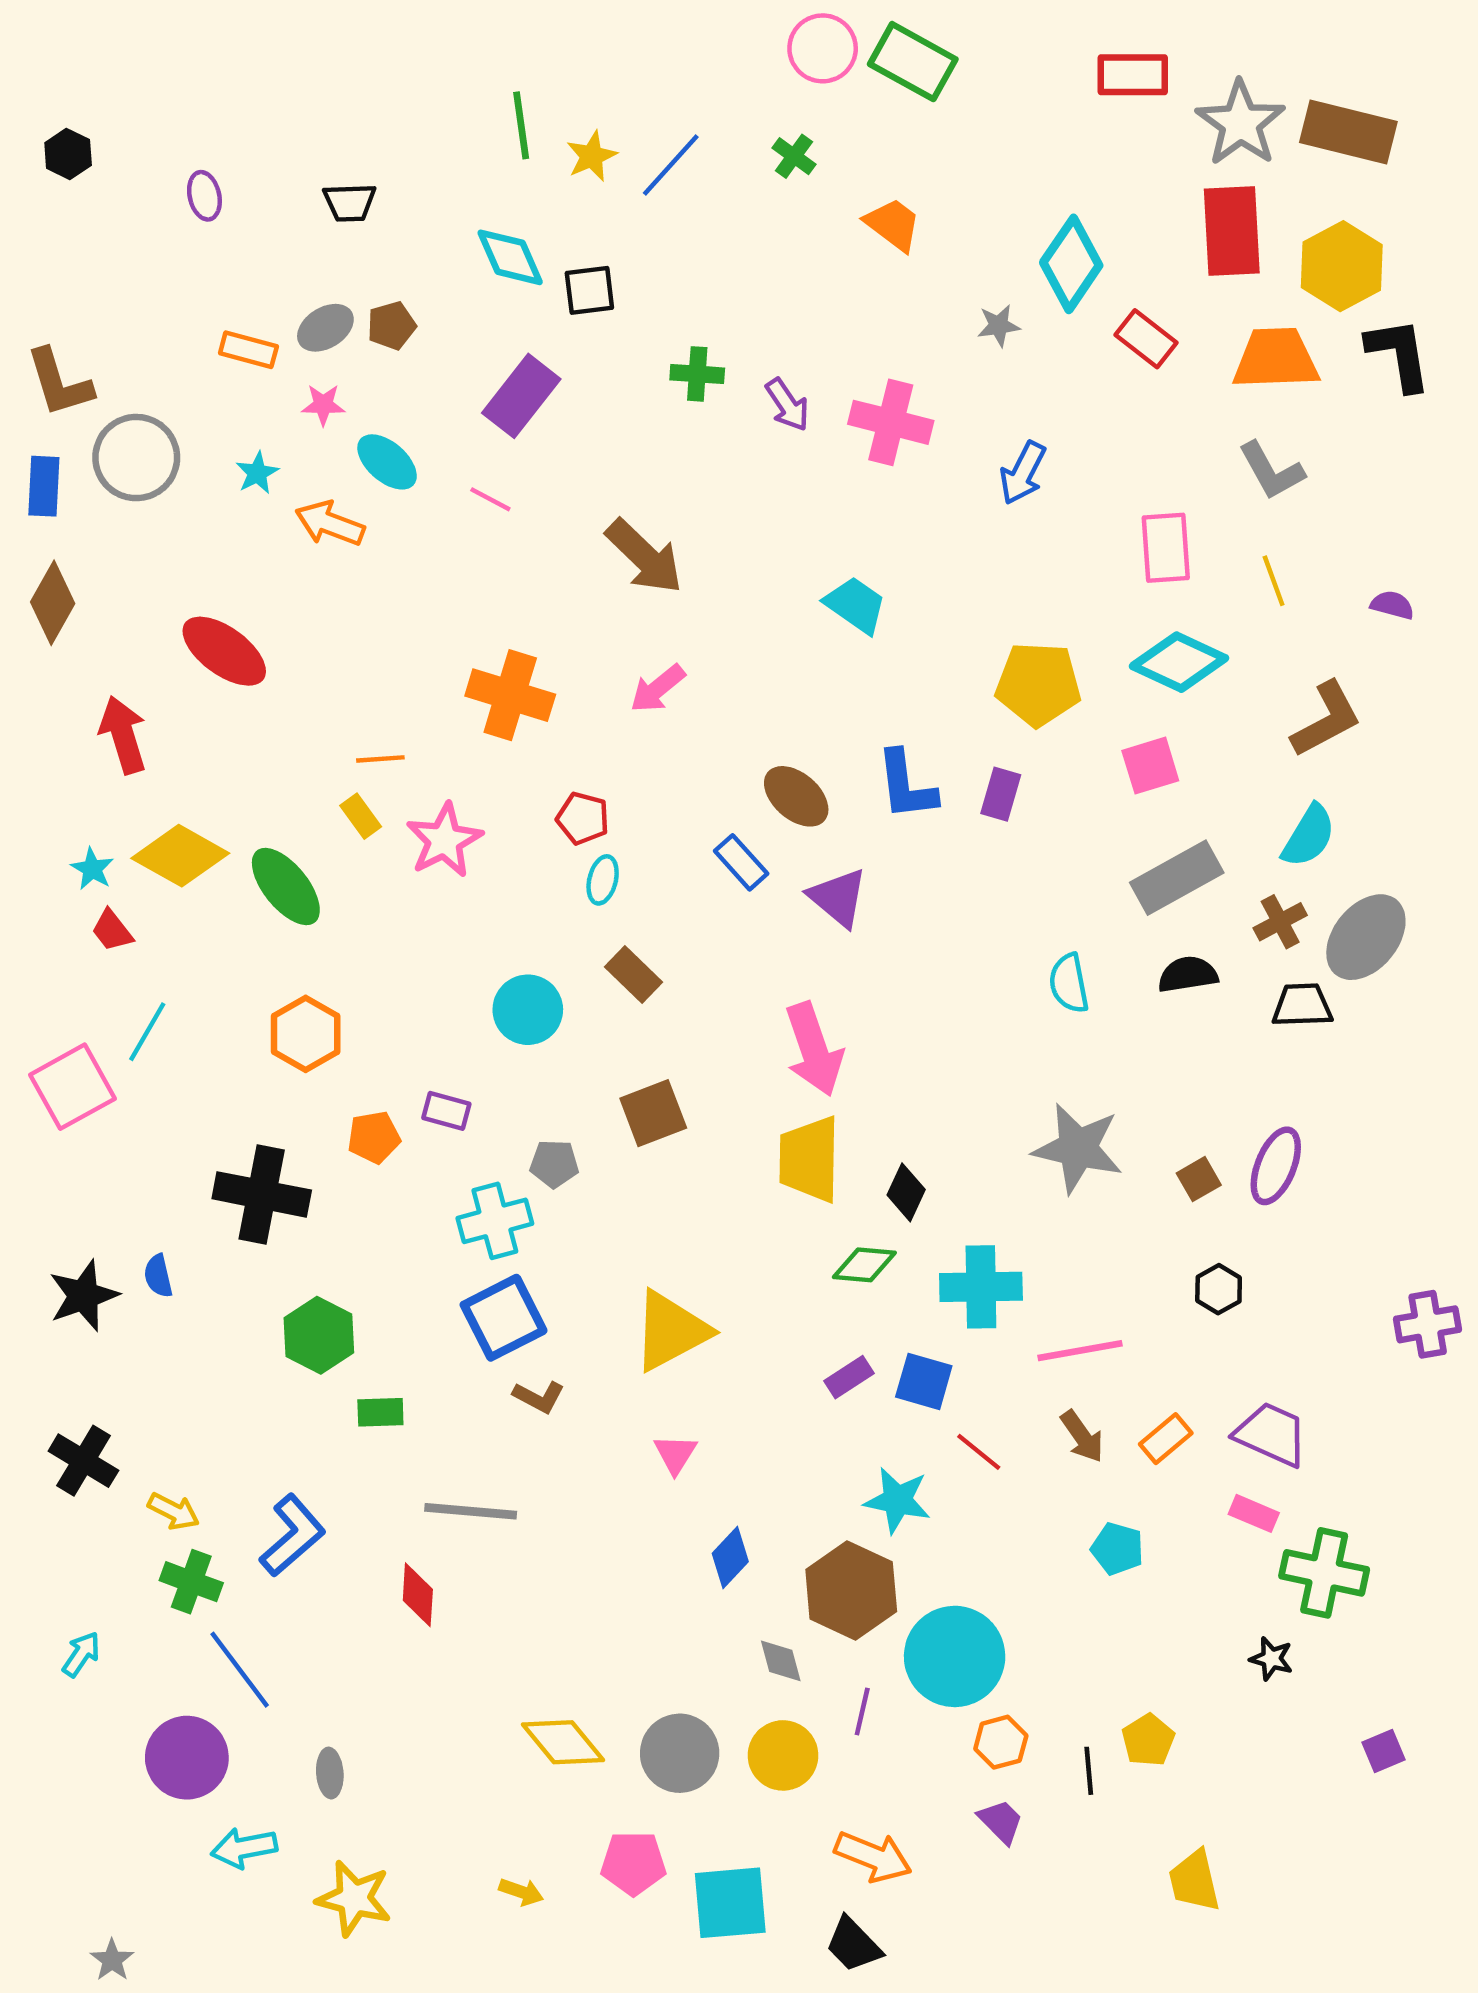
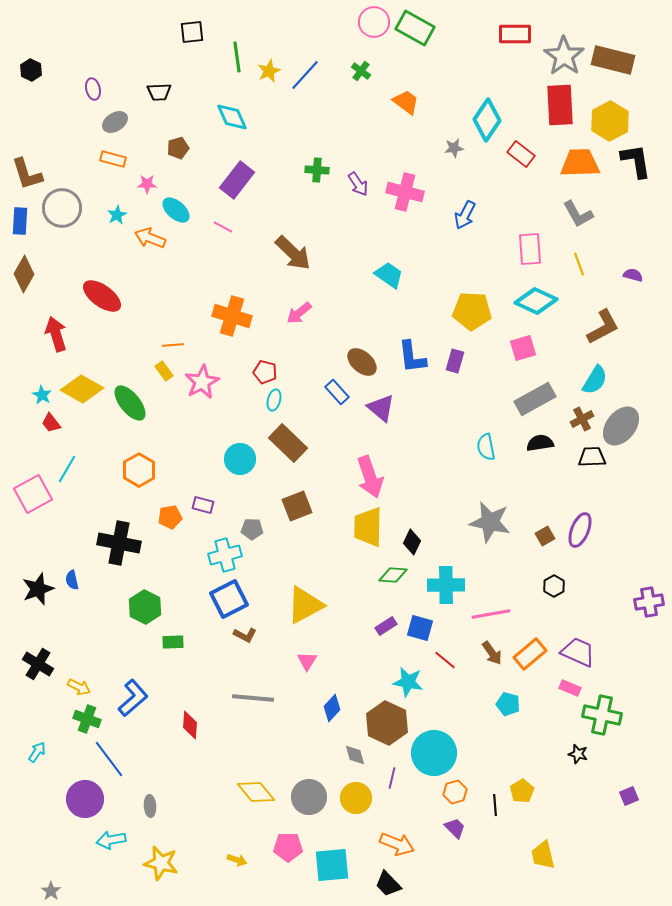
black square: (589, 290) -> (192, 32), moved
gray ellipse: (325, 328) -> (115, 122), moved
brown rectangle: (633, 975) -> (288, 443), size x1.5
orange rectangle: (1166, 1439) -> (530, 654), size x1.4
gray line: (471, 1511) -> (253, 698), moved

